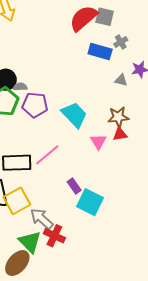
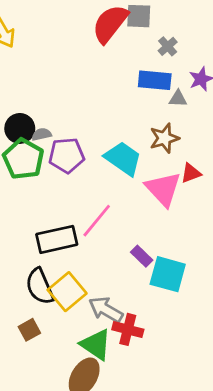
blue rectangle: (100, 51) -> (155, 80), moved
brown star: (118, 117) -> (164, 138), moved
pink triangle: (98, 142) -> (163, 189), size x1.6

